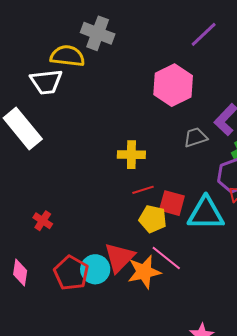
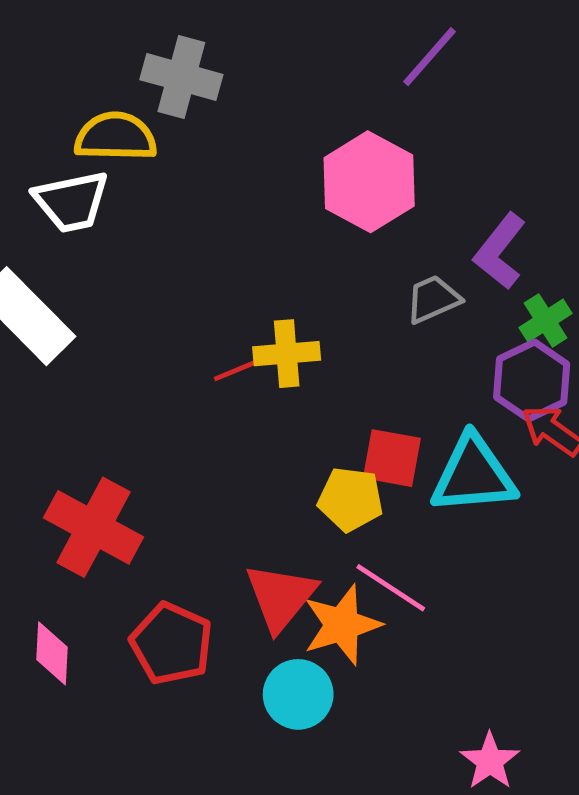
red line: (143, 190) -> (238, 369), moved
red cross: (43, 221) -> (93, 527), size x2.0
cyan circle: (95, 269) -> (298, 694), moved

